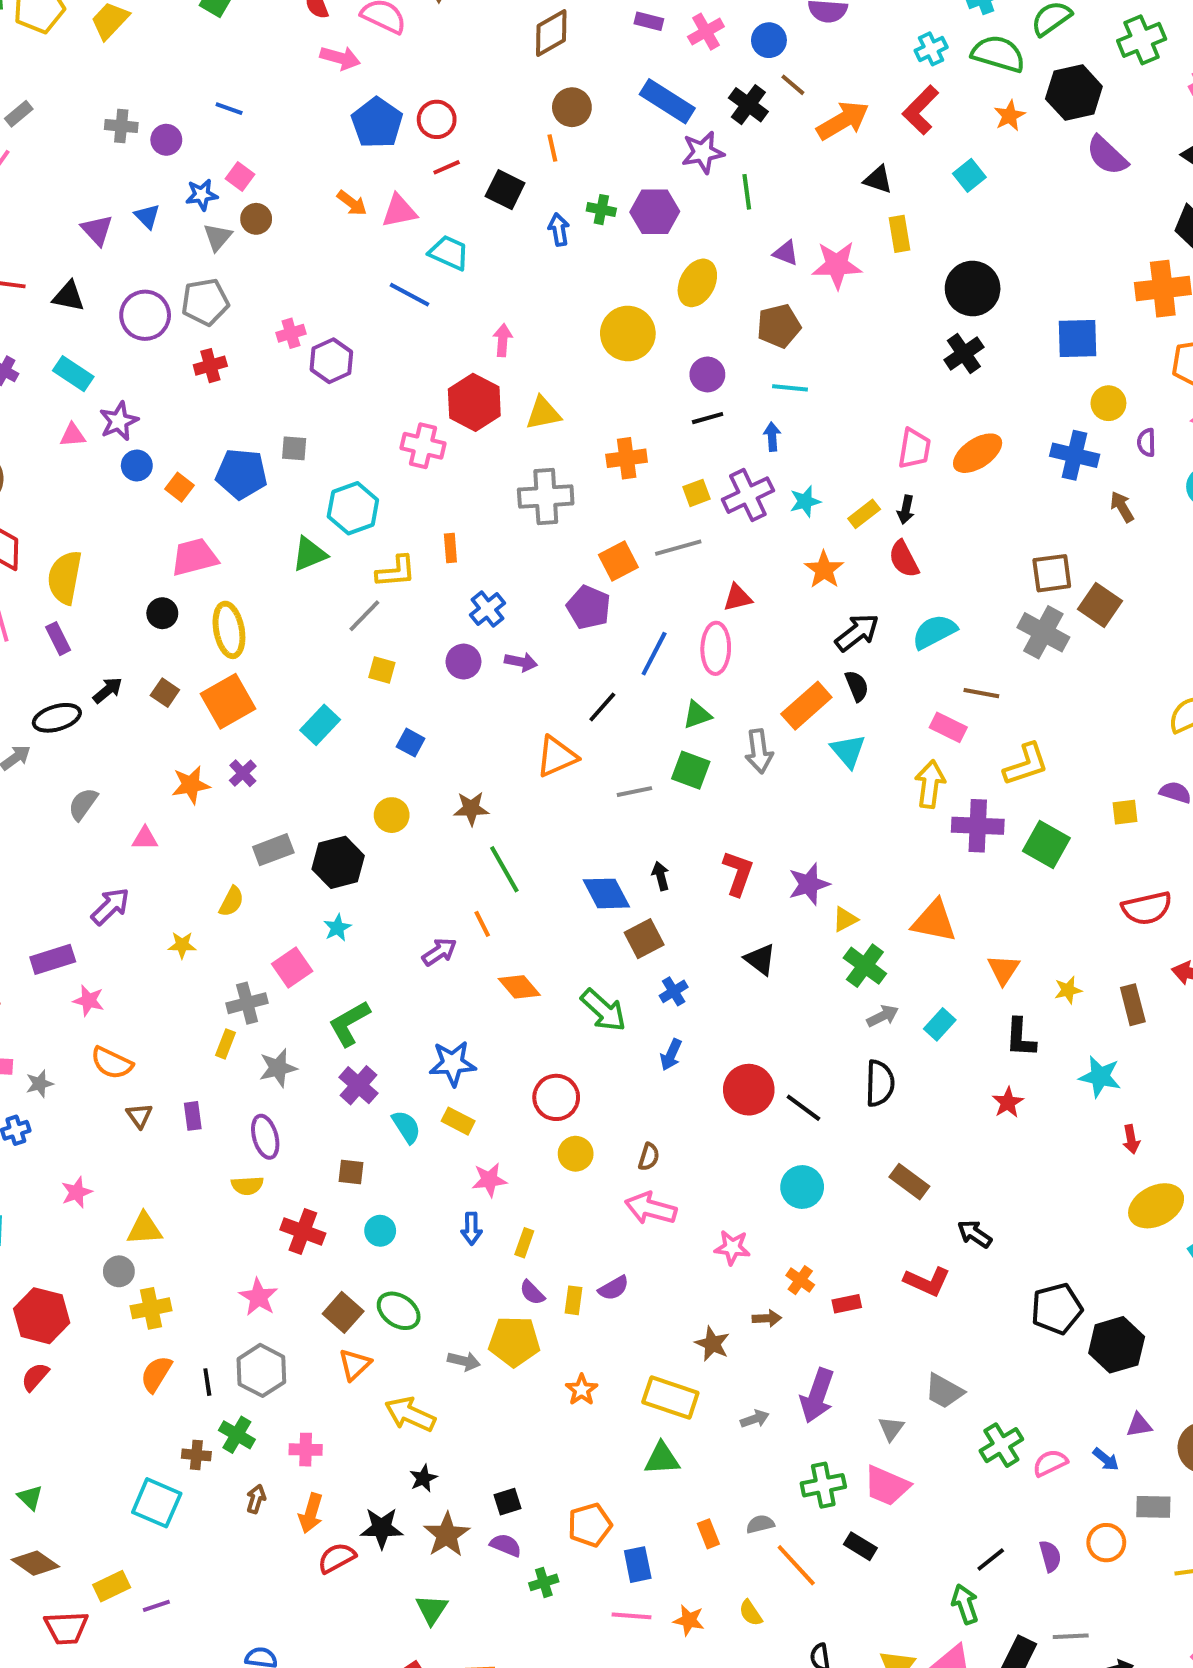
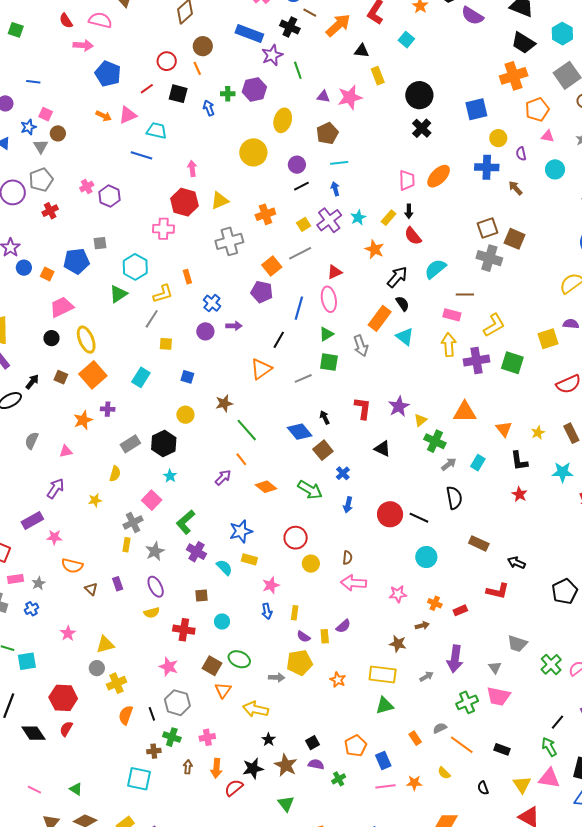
red circle: (437, 119) -> (167, 61), moved
purple cross: (243, 773) -> (108, 409), turned -32
yellow square: (1125, 812) -> (548, 339), size x1.5
black rectangle: (860, 1546) -> (502, 749), moved

